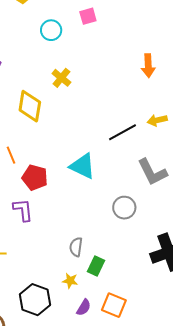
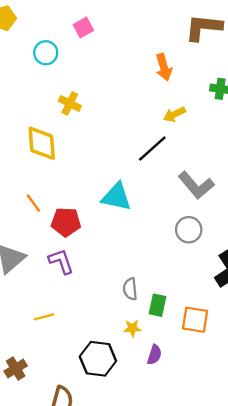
yellow arrow: (157, 120) -> (174, 114), moved
gray circle: (124, 208) -> (189, 230), moved
orange square: (114, 305) -> (195, 320), moved

